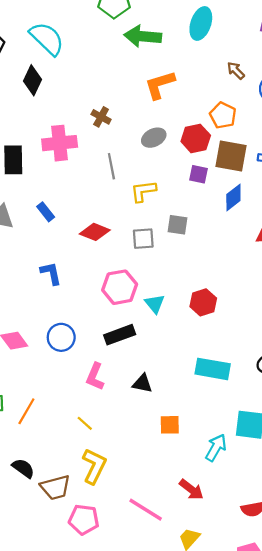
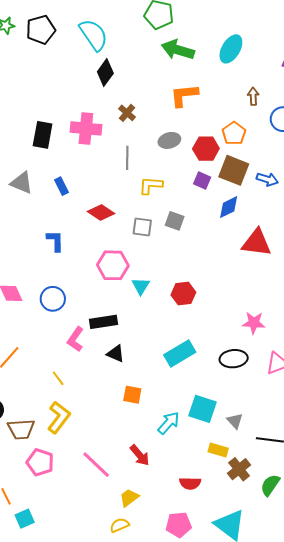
brown arrow: (236, 71) -> (253, 96), turned 30
black diamond: (32, 80) -> (105, 73), moved
black rectangle: (120, 335) -> (104, 322), moved
cyan rectangle: (213, 369) -> (180, 353), turned -52

